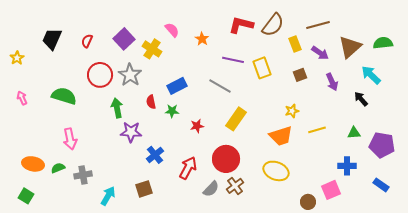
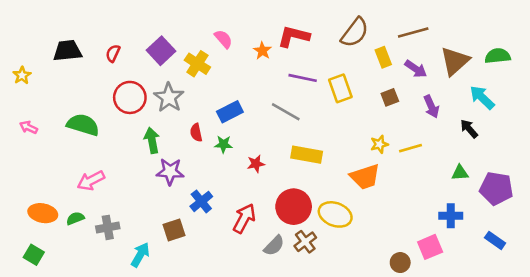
red L-shape: (241, 25) -> (294, 36), moved
black trapezoid: (52, 39) -> (67, 51), turned 60
pink arrow: (22, 98) -> (28, 127), turned -40
yellow rectangle: (236, 119) -> (307, 155), turned 65
yellow line: (317, 130) -> (411, 148), moved
pink arrow: (70, 139) -> (91, 181), turned 75
yellow ellipse: (276, 171) -> (335, 214), moved
brown square: (144, 189) -> (174, 230), moved

